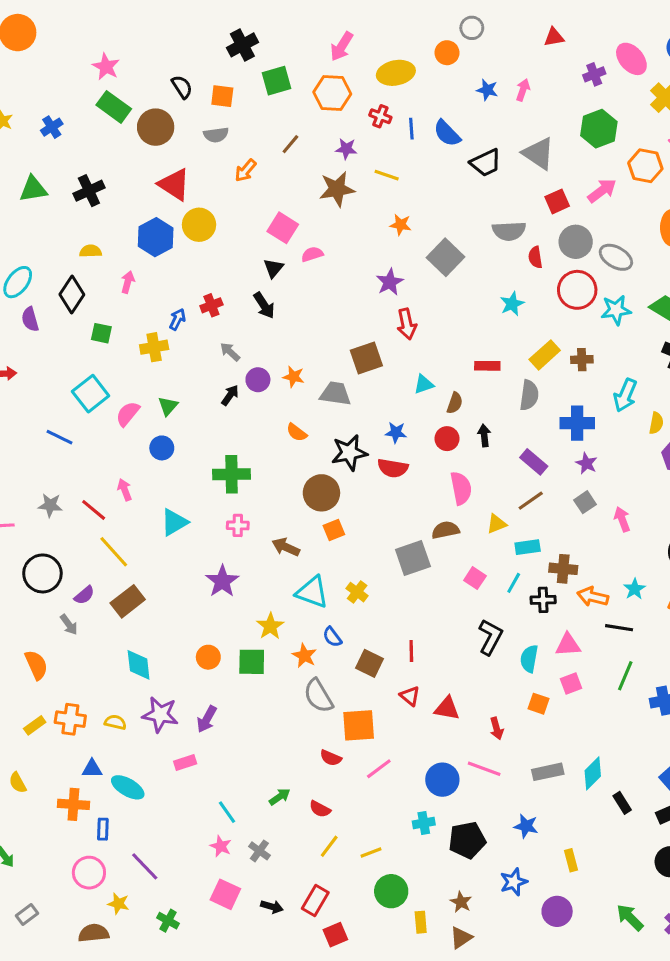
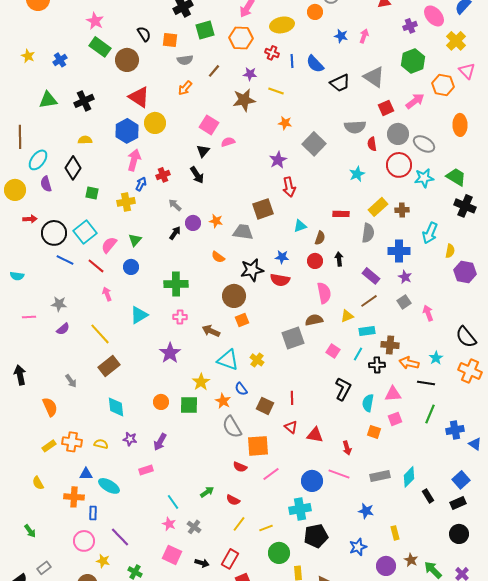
gray semicircle: (216, 135) -> (185, 60), moved
pink arrow: (128, 282) -> (134, 160), moved, size x1.5
red line: (94, 510) -> (96, 266), moved
black circle: (42, 573) -> (54, 233), moved
purple semicircle: (84, 595) -> (63, 329), moved
purple star: (160, 715) -> (130, 439), size x0.6
cyan cross: (424, 823) -> (300, 509), size x1.5
black pentagon: (467, 840) -> (316, 536), moved
brown star: (461, 902) -> (411, 560), moved

